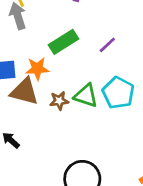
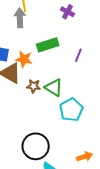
purple line: (107, 45) -> (78, 55), turned -40
cyan pentagon: (118, 93) -> (71, 110), moved

